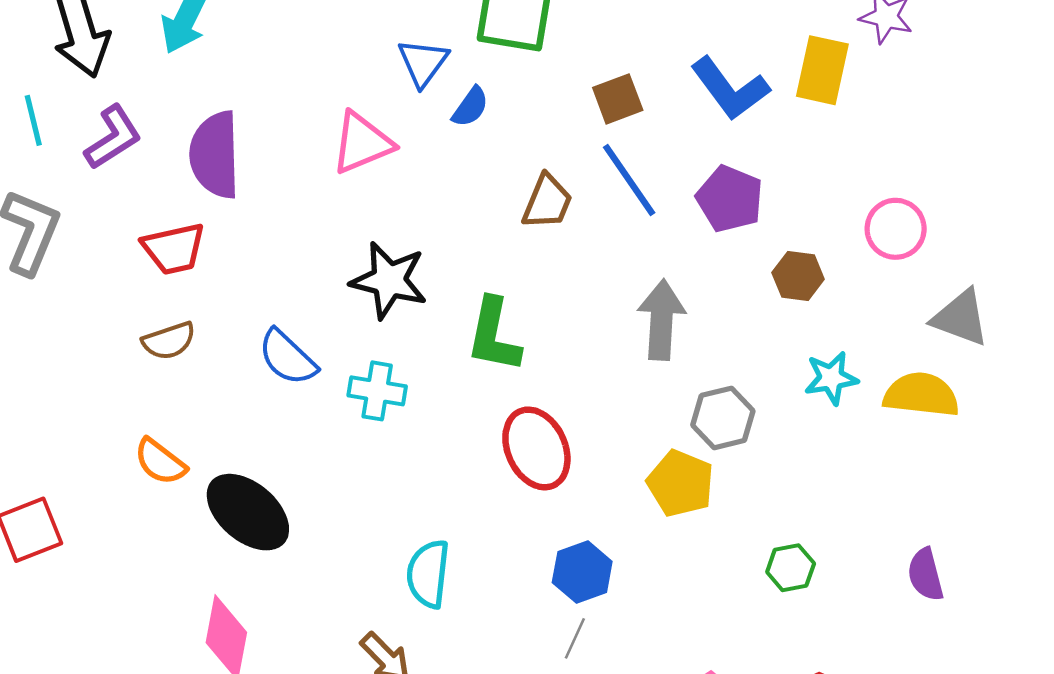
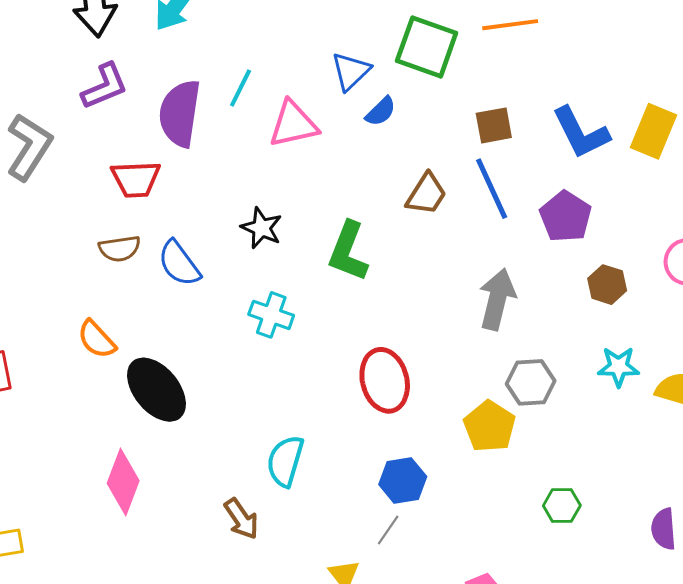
cyan line: (33, 120) -> (241, 88), moved, turned 30
black star: (389, 280) -> (261, 228), moved, size x0.7
green L-shape: (494, 335) -> (348, 251), moved
blue semicircle: (288, 357) -> (179, 263), moved

